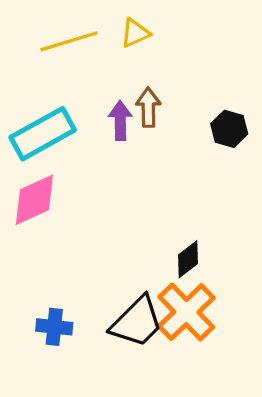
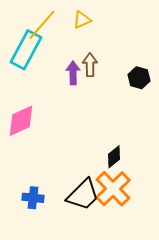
yellow line: (69, 41) -> (42, 25), turned -32
cyan rectangle: (43, 134) -> (26, 50), moved, turned -33

